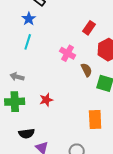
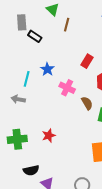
blue star: (29, 19) -> (47, 69), moved
gray arrow: (17, 77) -> (18, 99), moved

